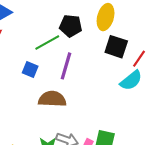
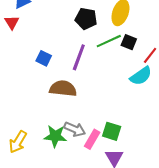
green line: (47, 43) -> (109, 41), moved
black square: (116, 47) -> (129, 42), size x0.7

